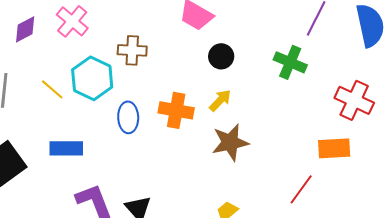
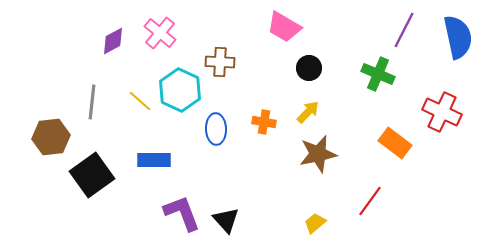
orange cross: (176, 110) -> (264, 122), size x0.7
orange rectangle: (334, 148) -> (395, 143), moved, turned 40
red line: (301, 189) -> (370, 201), moved

